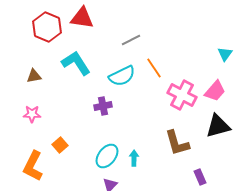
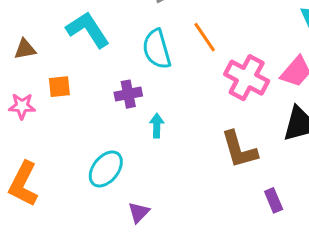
cyan semicircle: (122, 76) -> (157, 49), turned 100
orange square: (60, 145) -> (59, 87), moved, turned 35
cyan ellipse: (107, 156) -> (106, 169), moved
cyan arrow: (134, 158) -> (157, 126), moved

